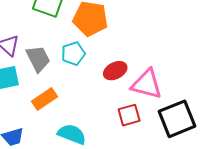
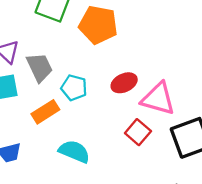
cyan pentagon: (73, 54) -> (74, 88), moved, turned 30
red square: (129, 115) -> (138, 132), turned -35

